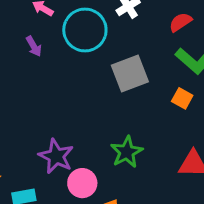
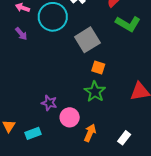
orange square: (182, 98) -> (98, 68), moved
purple star: (56, 156) -> (49, 103), size x0.7

